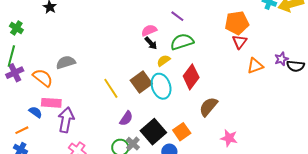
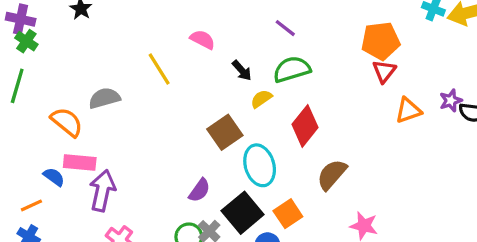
pink semicircle: (149, 30) -> (203, 40), moved, turned 49
purple cross: (15, 73) -> (21, 19), moved, turned 36
cyan ellipse: (161, 86) -> (260, 165), moved
yellow line: (111, 88) -> (159, 69), moved

